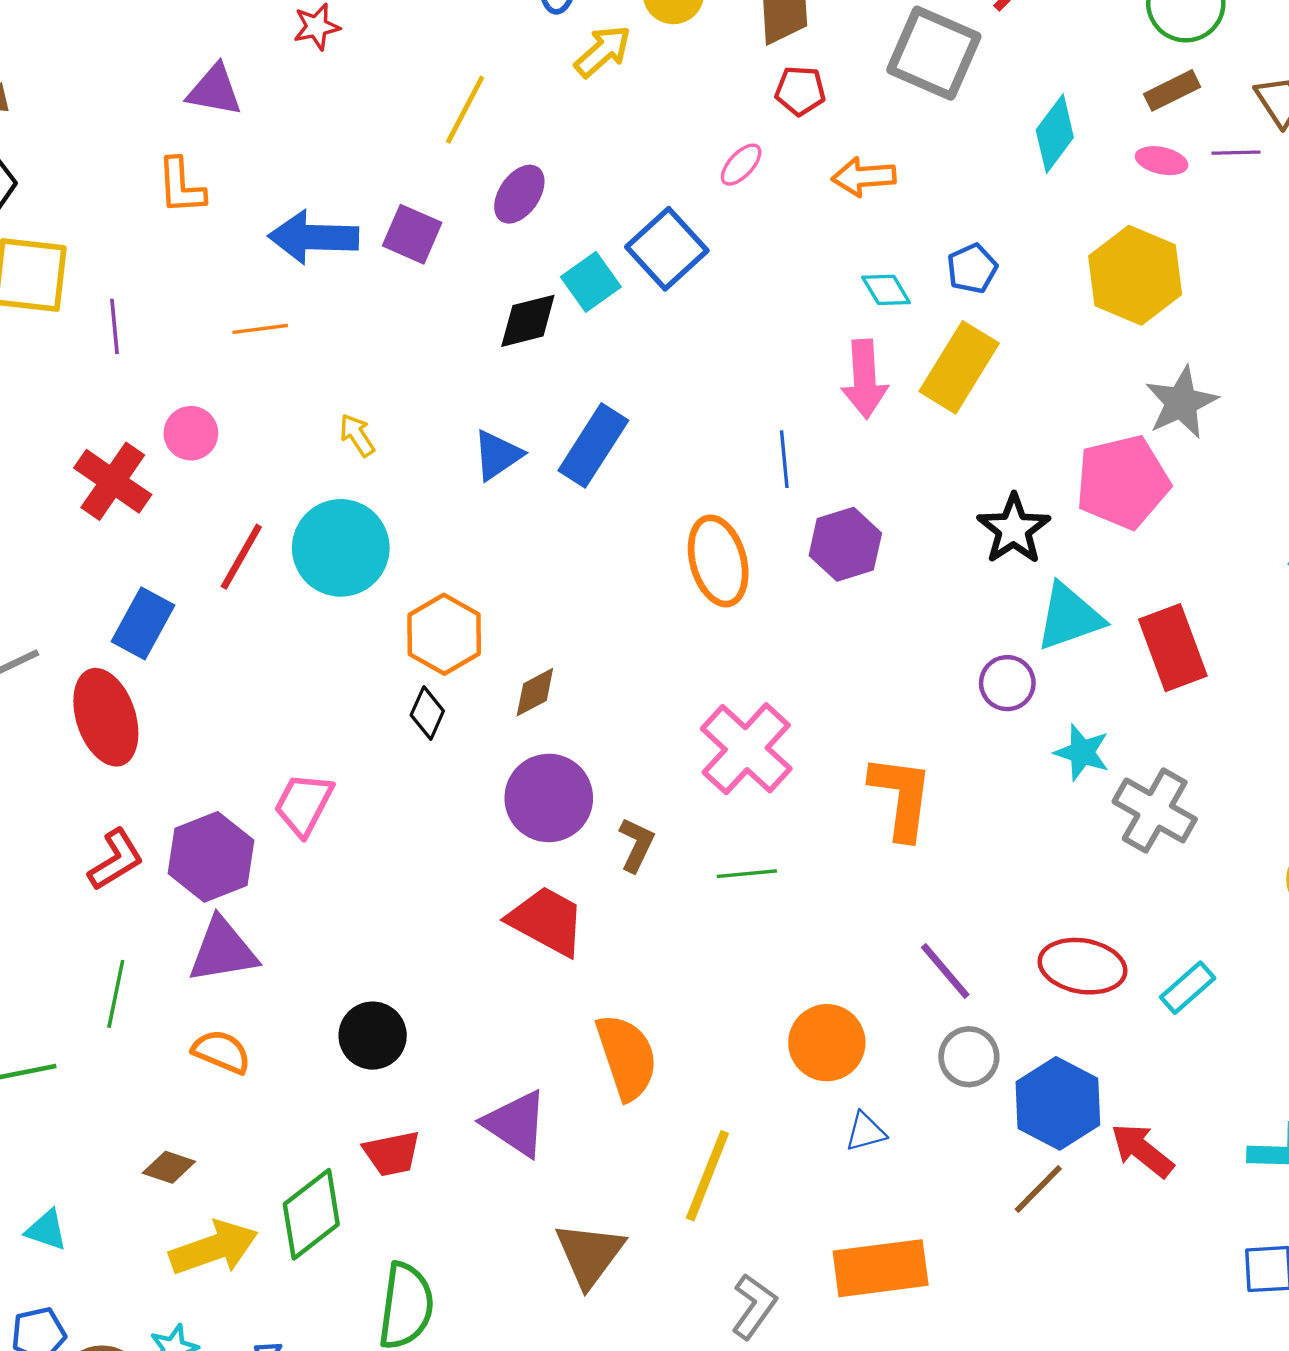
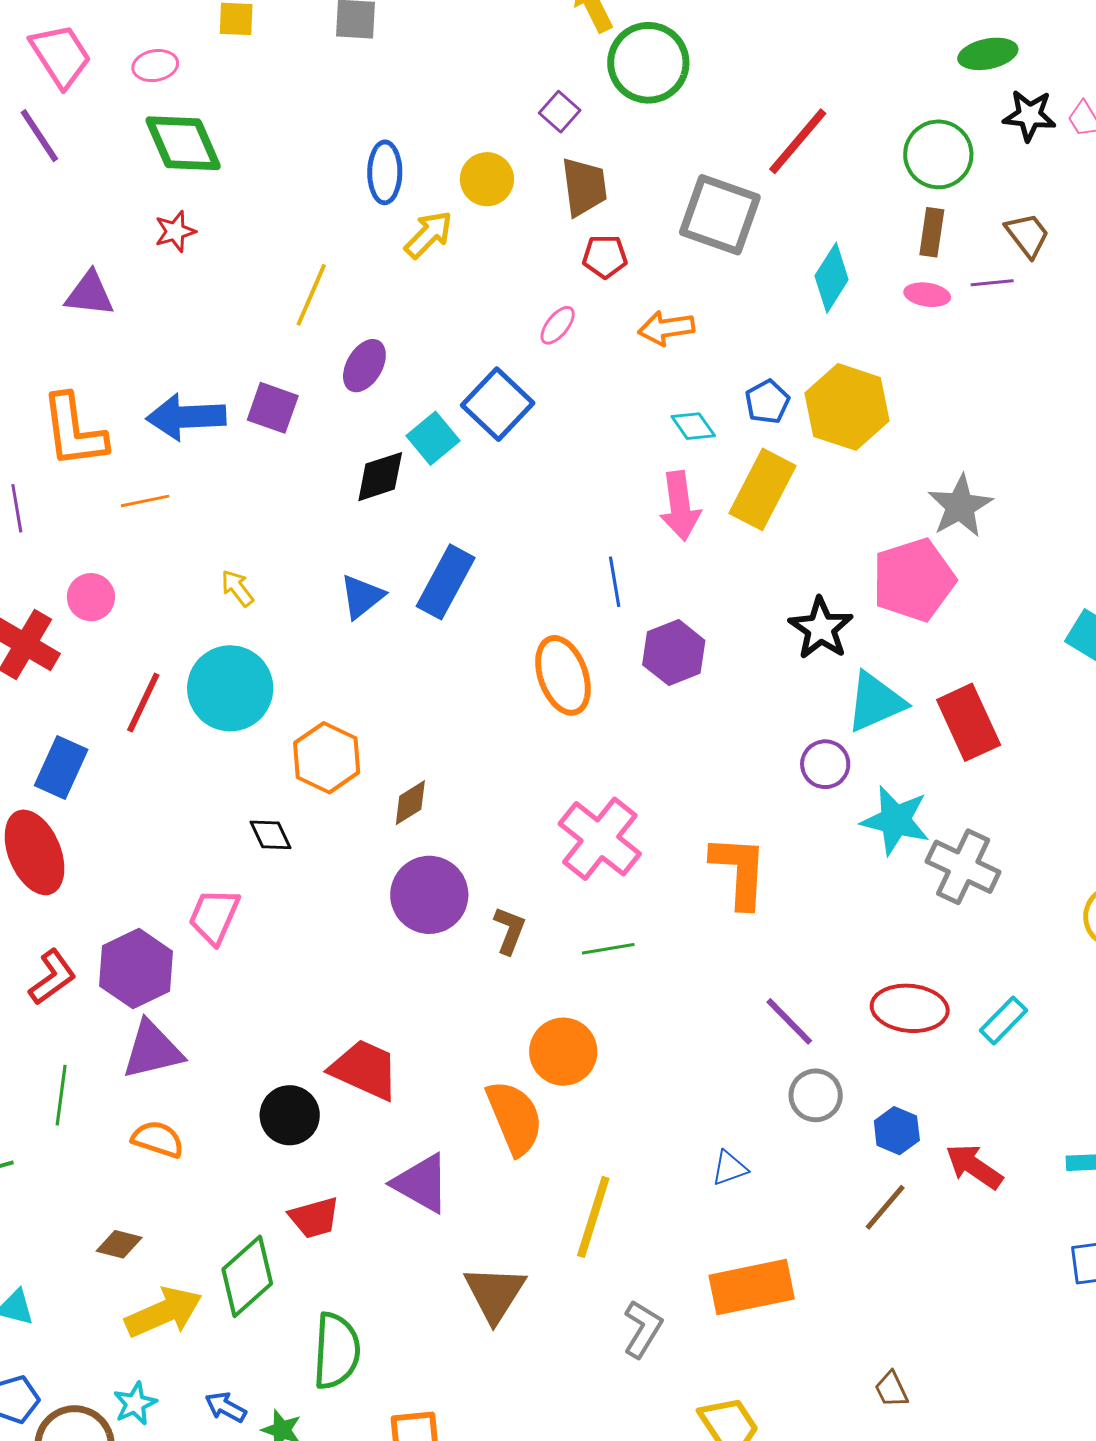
brown rectangle: (1172, 90) -> (932, 232), turned -51
orange L-shape: (181, 186) -> (74, 431), moved, size x1.5
yellow hexagon: (1135, 275) -> (847, 407), moved
black diamond: (427, 713) -> (271, 835), moved, turned -45
cyan star: (1082, 752) -> (895, 820), size x1.4
red trapezoid: (547, 921) -> (365, 1069), moved
orange circle: (827, 1043) -> (563, 1052), moved
blue hexagon: (1058, 1103) -> (897, 1131), size x0.6

